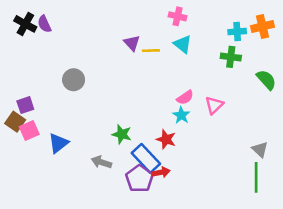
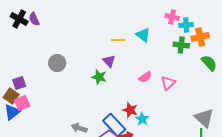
pink cross: (178, 16) -> (172, 17), moved
orange cross: (262, 26) -> (200, 37), moved
purple triangle: (132, 43) -> (109, 61), moved
cyan star: (181, 115) -> (142, 119), moved
green star: (122, 134) -> (99, 77), moved
blue triangle: (58, 143) -> (12, 112), moved
gray triangle: (260, 149) -> (204, 118), size x1.5

